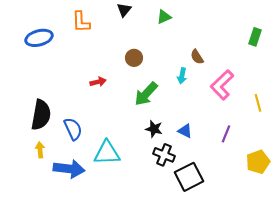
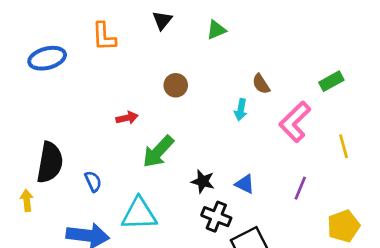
green rectangle: (255, 37) -> (331, 81), moved, turned 42
green arrow: (146, 94) -> (158, 152), moved
blue semicircle: (73, 129) -> (93, 181), size x0.7
yellow arrow: (40, 150) -> (27, 200), moved

